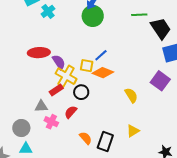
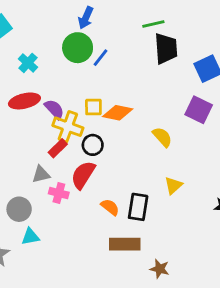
cyan cross: (48, 11) -> (28, 63), moved
green circle: (93, 16) -> (78, 48), moved
black trapezoid: (161, 28) -> (166, 48), moved, turned 40
blue line: (101, 55) -> (101, 58), moved
red semicircle: (71, 112) -> (83, 175), size x1.5

